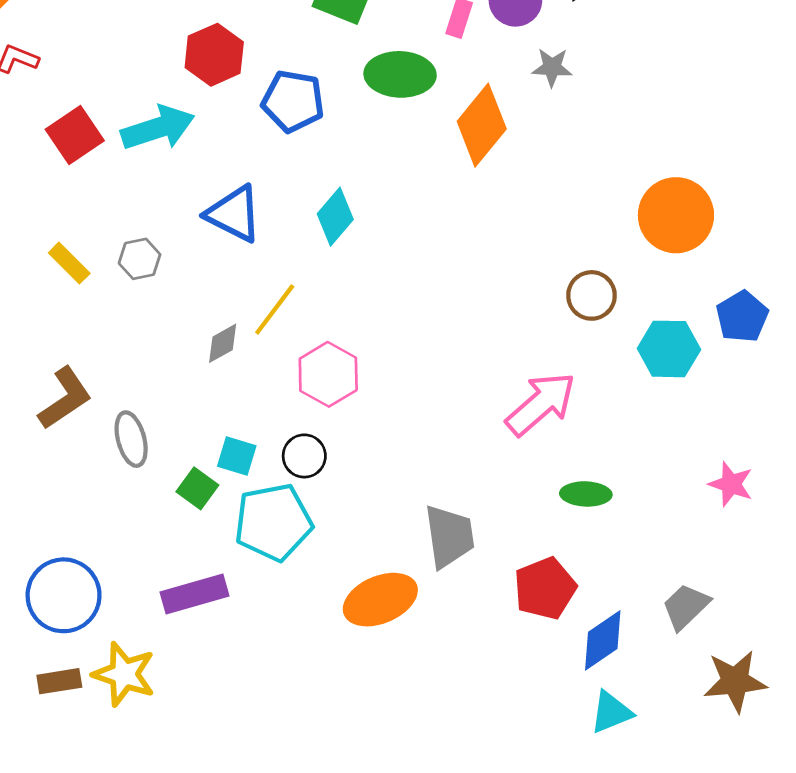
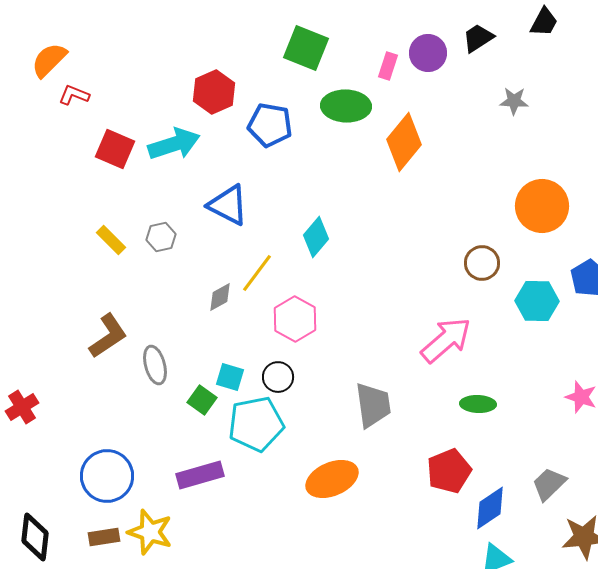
gray star: (552, 67) -> (514, 101), moved
red square: (75, 135) -> (115, 149), turned -33
cyan diamond: (335, 217) -> (316, 237), moved
gray trapezoid: (449, 536) -> (373, 405), moved

